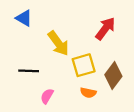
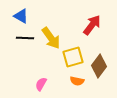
black line: (29, 71) -> (25, 38), moved

